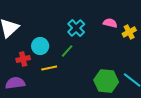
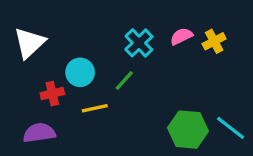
pink semicircle: (110, 23) -> (181, 36), moved, turned -40
yellow cross: (129, 32) -> (214, 41), moved

